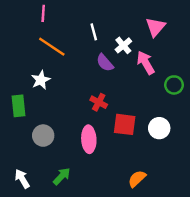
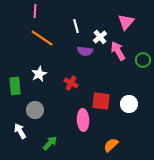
purple semicircle: (105, 63) -> (85, 51), turned -42
white star: (41, 80) -> (39, 74), moved
green circle: (174, 85) -> (143, 60), moved
red cross: (99, 102) -> (71, 83), moved
pink ellipse: (89, 139) -> (83, 120), moved
white arrow: (22, 179) -> (20, 131), moved

